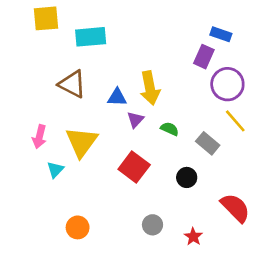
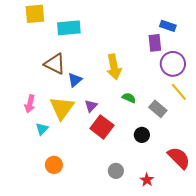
purple rectangle: (204, 57) -> (155, 43), turned -30
blue triangle: (117, 97) -> (75, 80), moved, turned -42
purple triangle: (135, 120) -> (91, 106), moved
orange circle: (78, 227) -> (54, 165), moved

